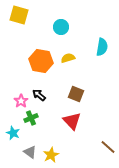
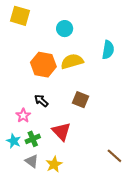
yellow semicircle: (68, 58) -> (72, 61), size x1.5
pink star: (21, 101) -> (23, 116), moved
green cross: (31, 118) -> (33, 139), moved
red triangle: (72, 121) -> (61, 131), moved

